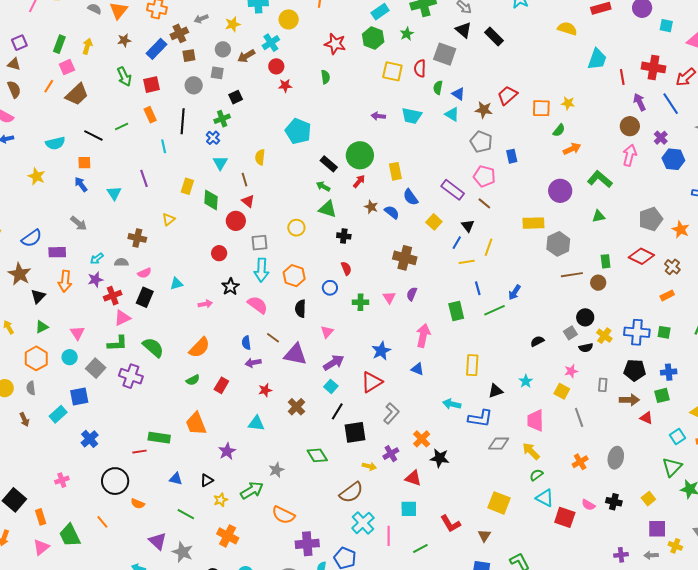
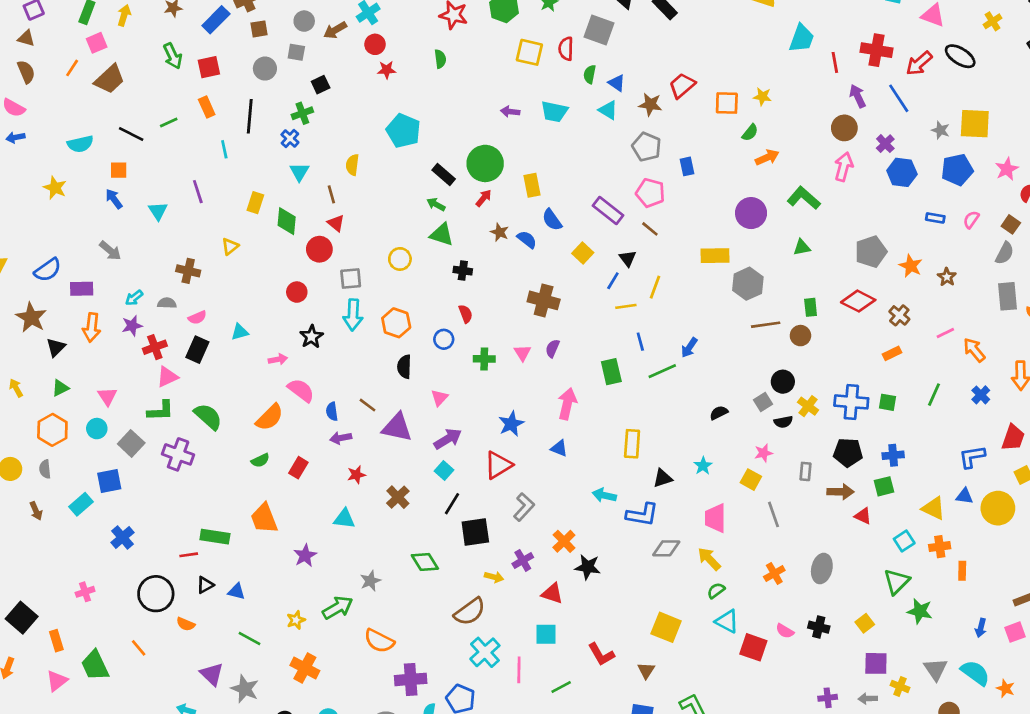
pink semicircle: (258, 305) -> (301, 390), moved
black triangle: (207, 480) -> (205, 585), moved

